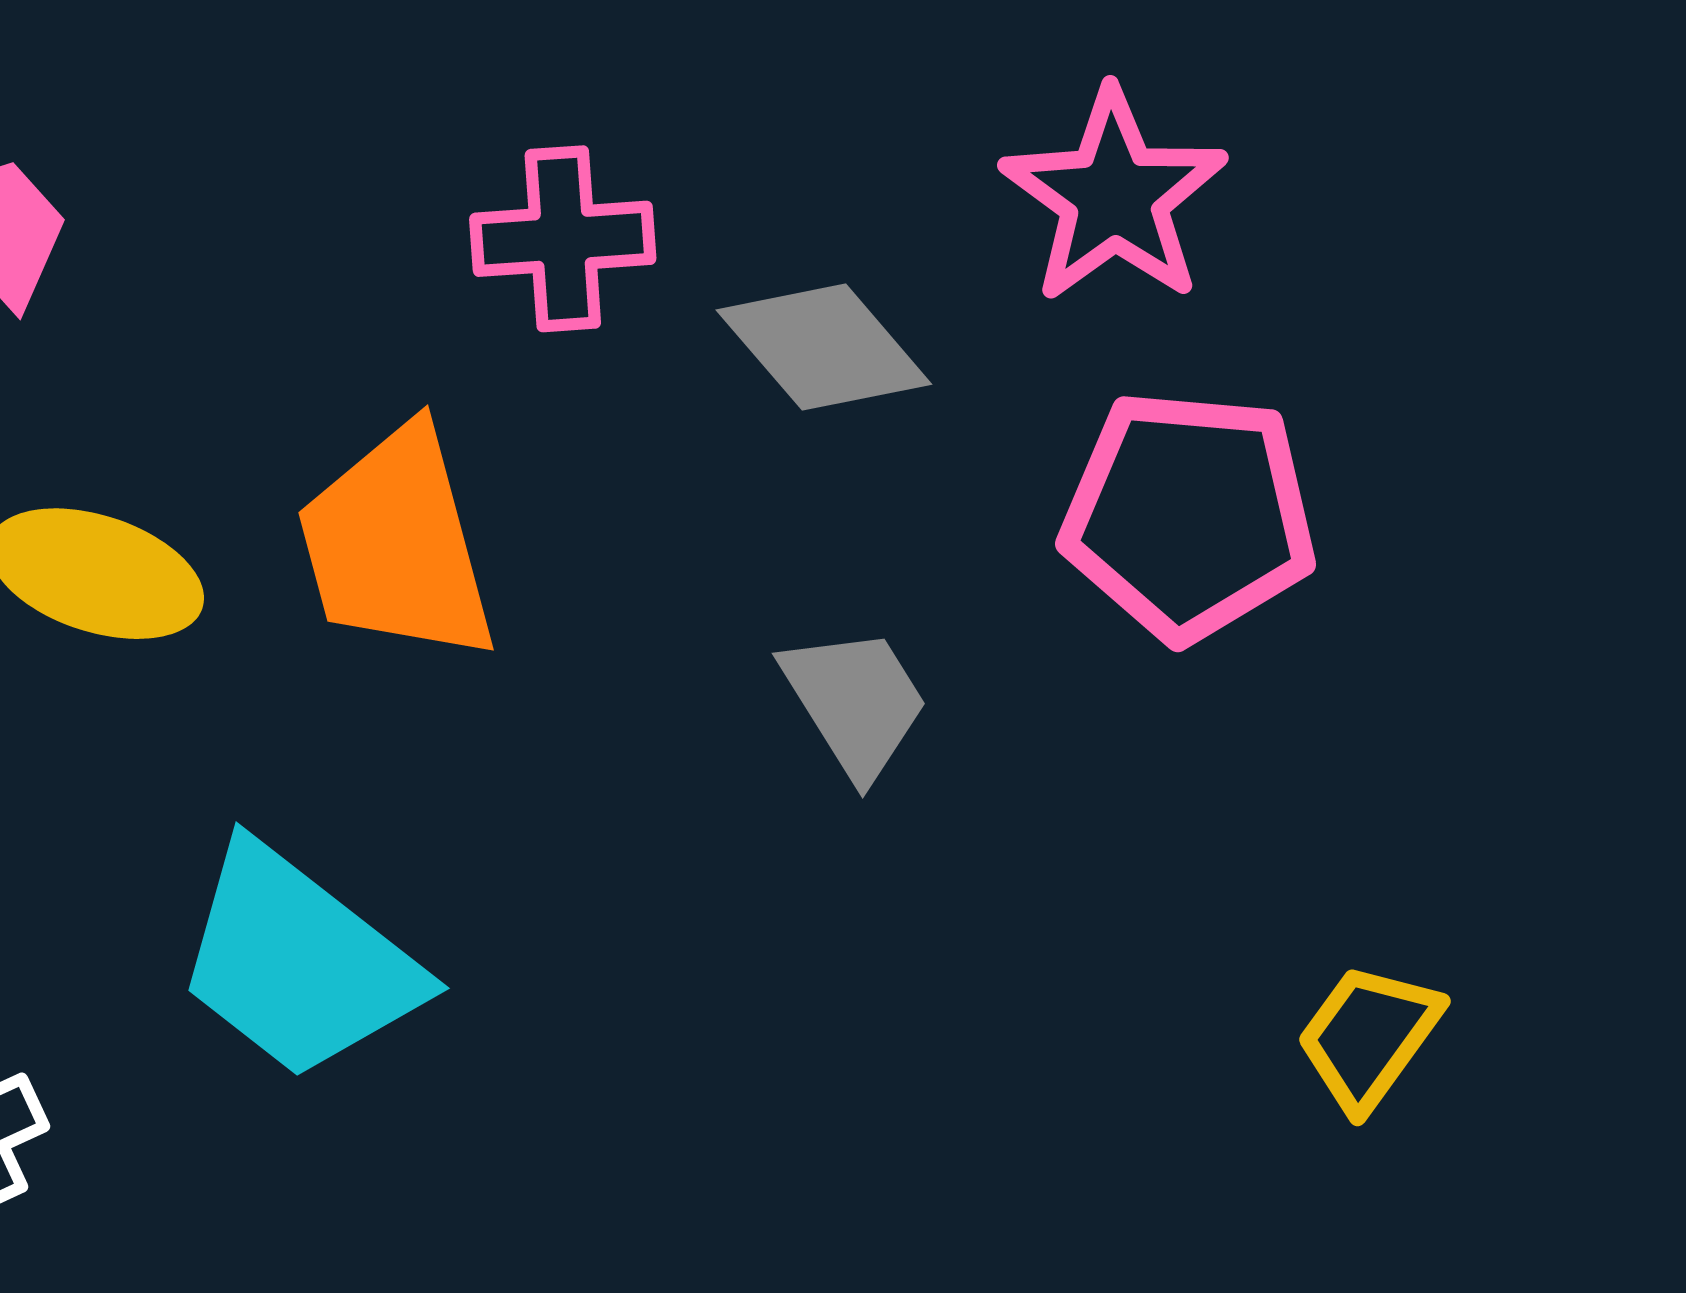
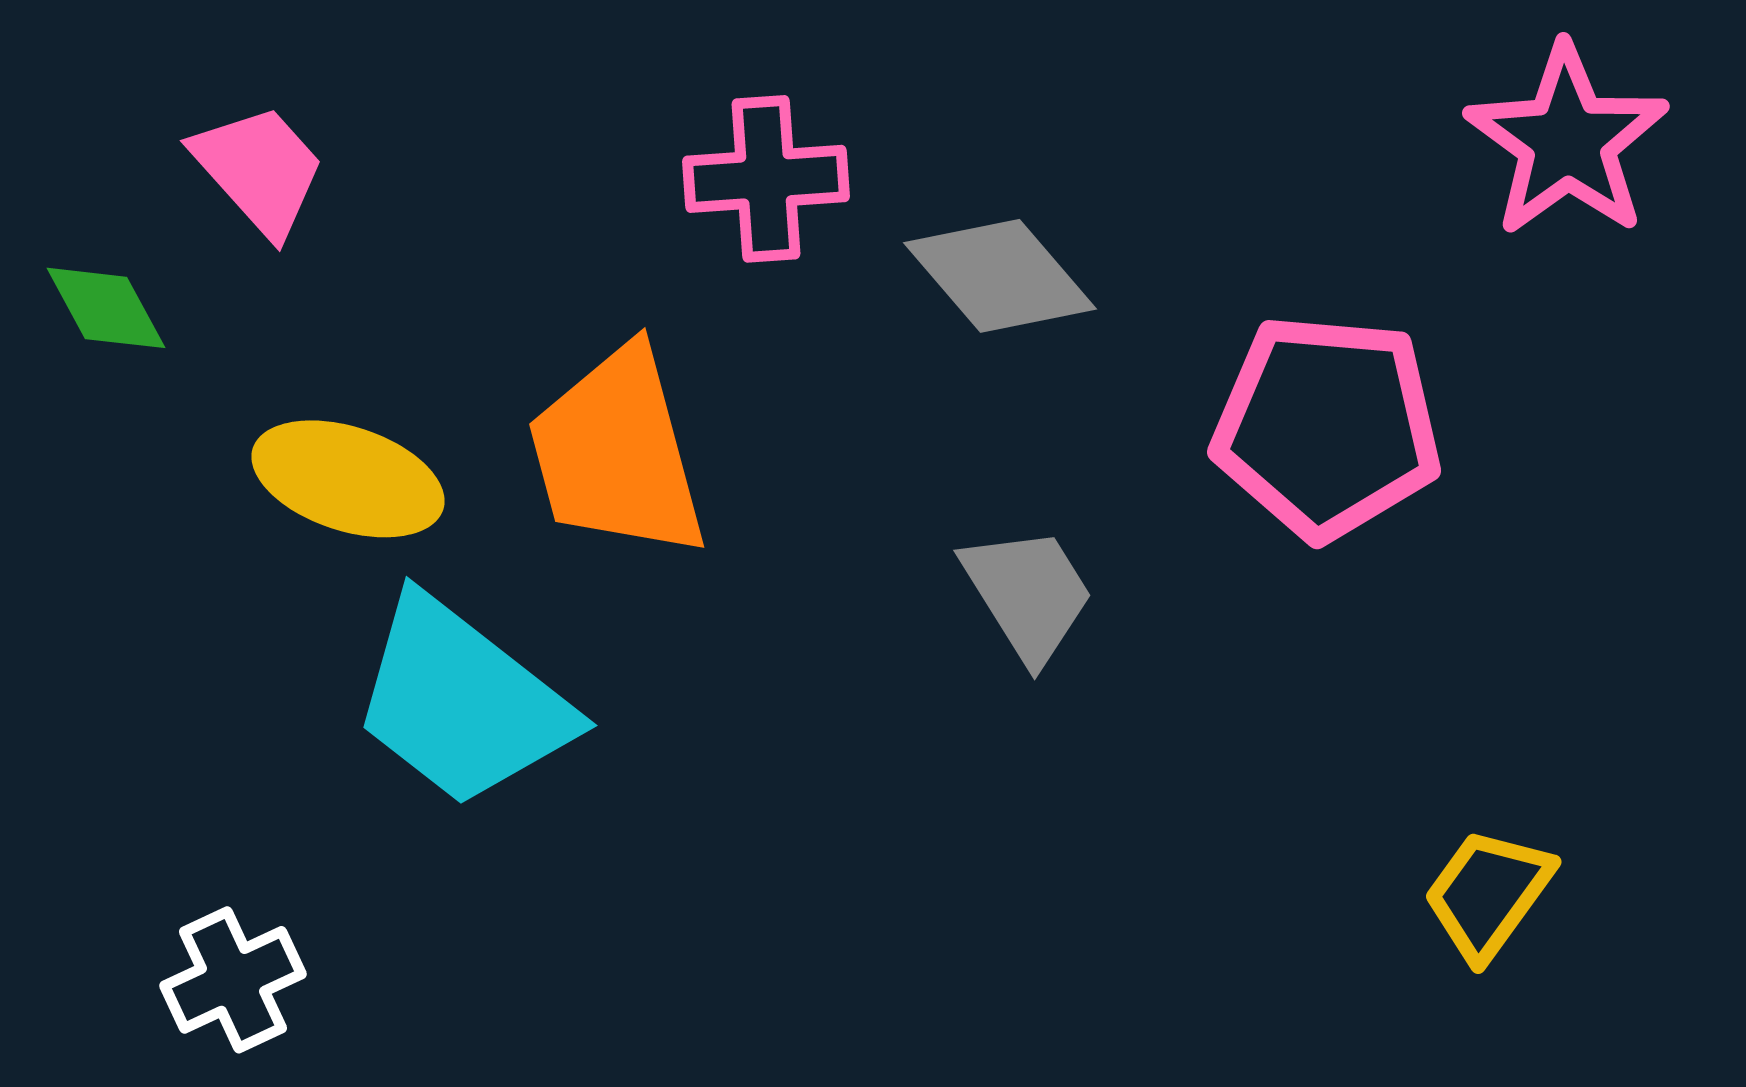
pink star: (1114, 196) -> (1567, 141), moved
cyan trapezoid: (298, 962) -> (462, 702), moved

